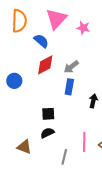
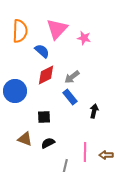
blue circle: (14, 81) -> (15, 91), size x1.5
blue rectangle: (69, 87) -> (70, 97), turned -49
black square: (48, 114) -> (44, 117), moved
brown triangle: (24, 147) -> (25, 139), moved

